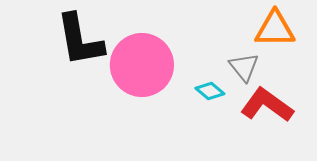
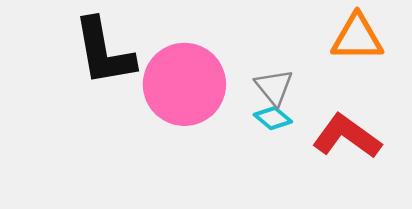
gray triangle: (244, 67) -> (274, 87), moved

